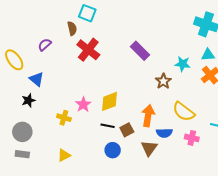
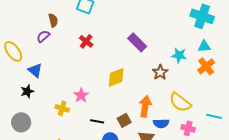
brown semicircle: (72, 28) -> (53, 20), moved
red cross: (88, 50) -> (86, 41), size x0.6
yellow diamond: (110, 101) -> (116, 77), moved
black line: (108, 126) -> (97, 121), moved

